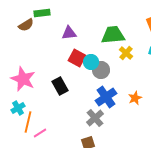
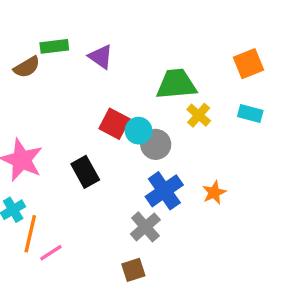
purple triangle: (69, 33) -> (101, 57), moved, turned 42

